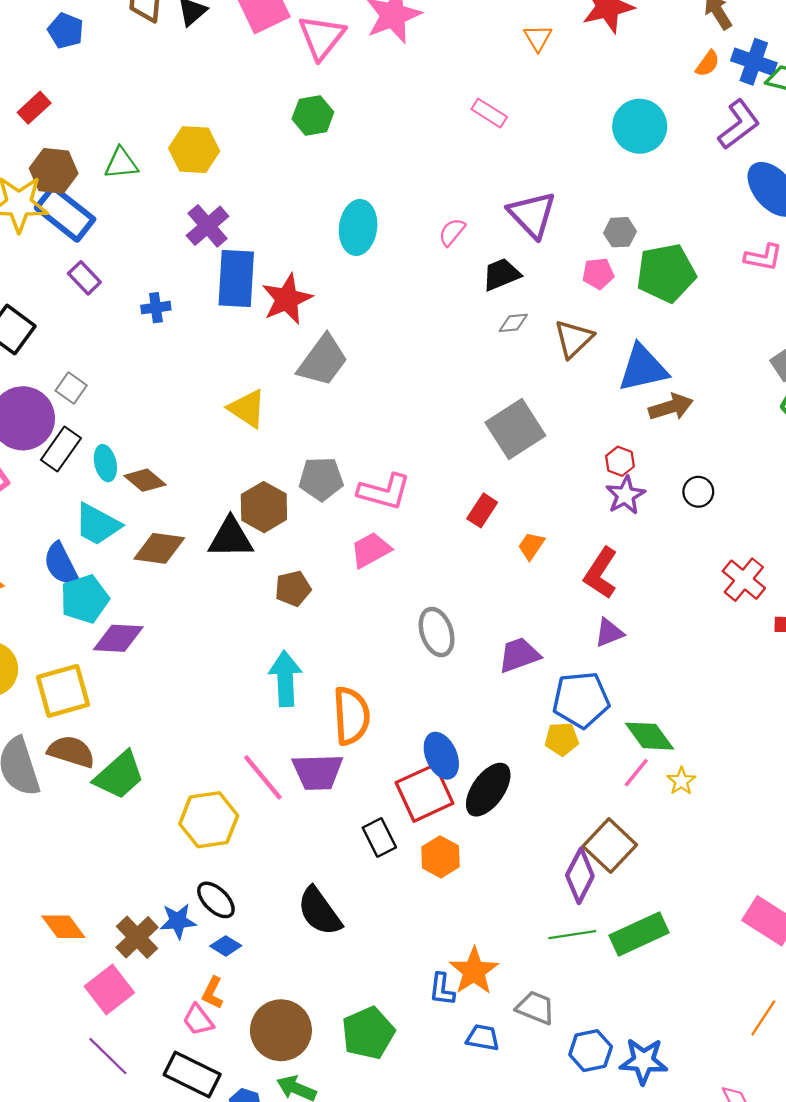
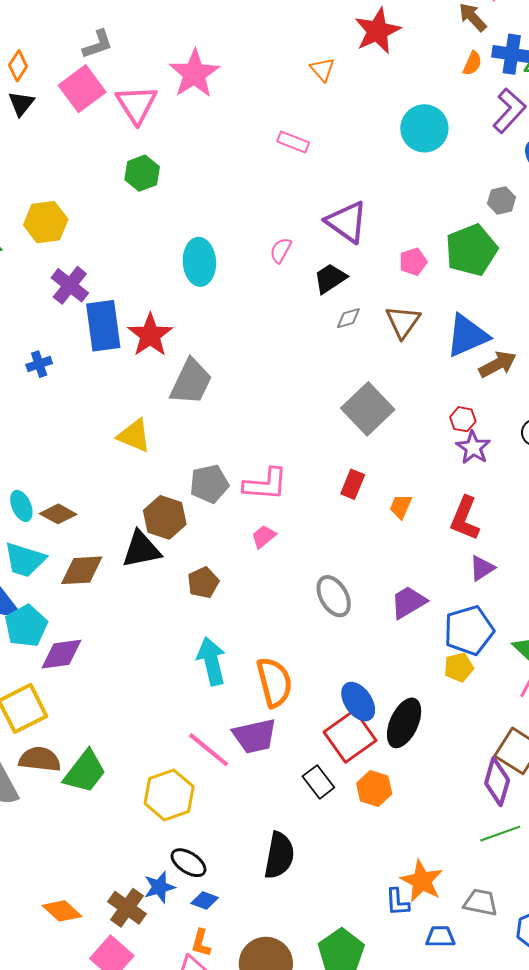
gray hexagon: (620, 232) -> (501, 200), moved
pink trapezoid: (371, 550) -> (264, 537), size x0.7
black semicircle: (319, 911) -> (279, 855), turned -123

